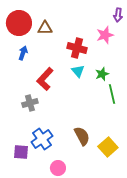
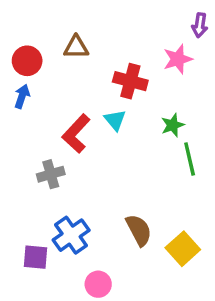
red circle: (19, 23) -> (27, 61), moved, size x0.7
blue arrow: (23, 53) -> (22, 96), moved
cyan triangle: (78, 71) -> (115, 120), moved

